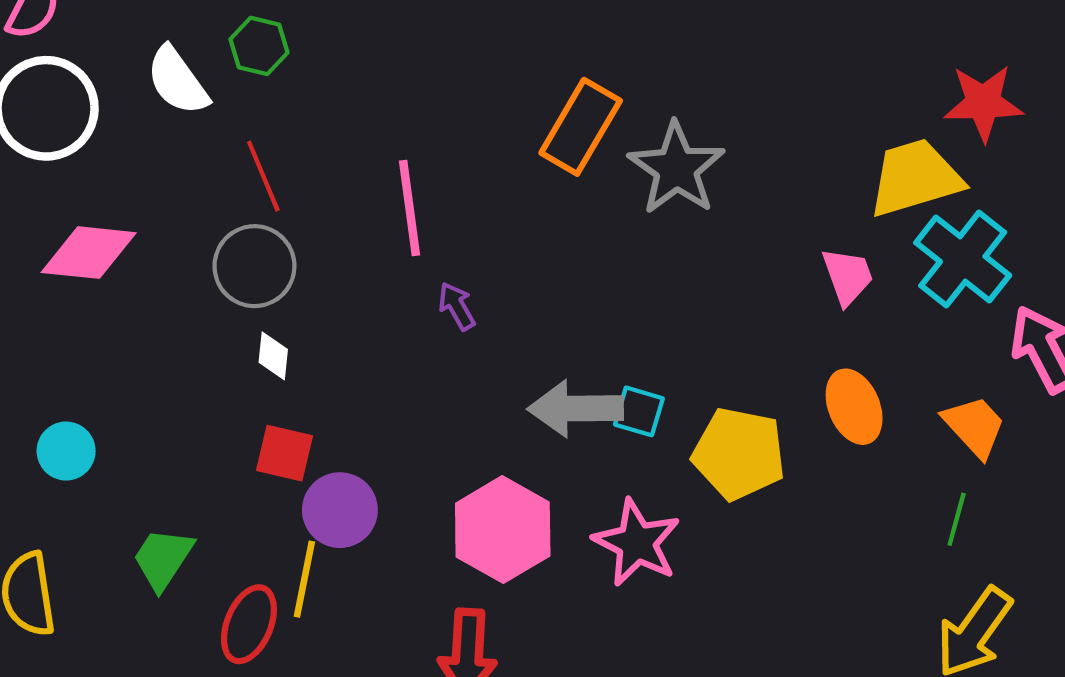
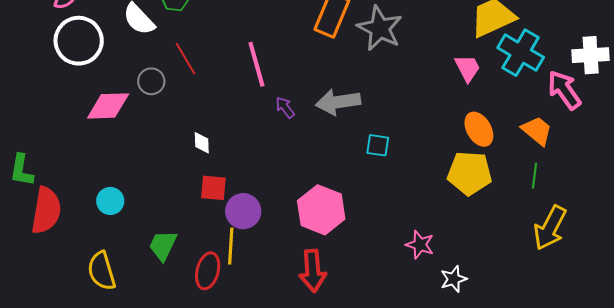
gray circle: (254, 266) -> (151, 81), moved, size x0.7
gray arrow: (576, 409) -> (338, 102), moved
yellow pentagon: (739, 454) -> (470, 173), moved
pink star: (637, 543) -> (420, 245), moved, size x0.7

